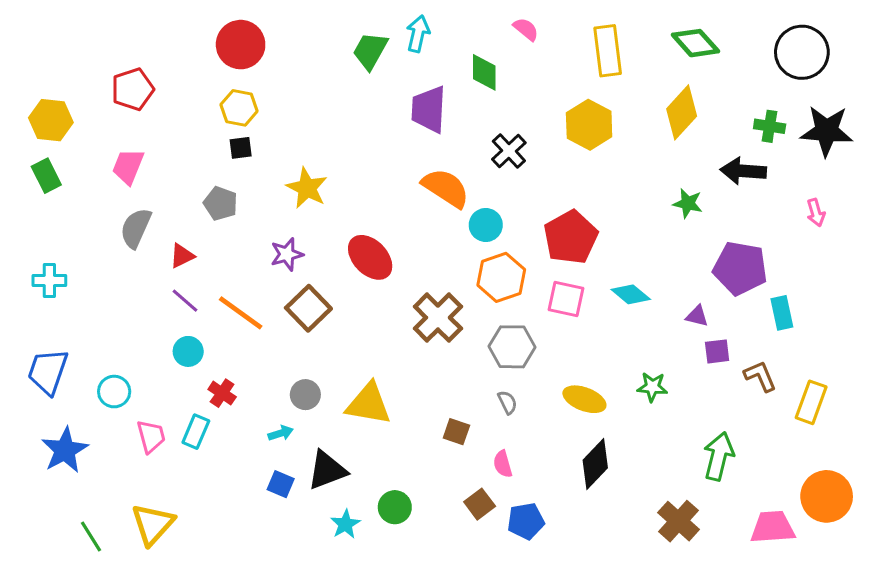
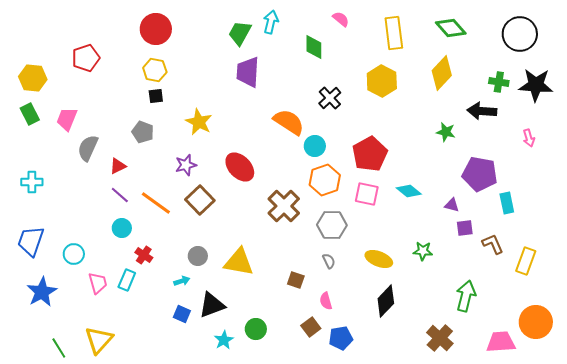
purple trapezoid: (429, 109) -> (248, 72), moved
pink trapezoid: (128, 166) -> (67, 119), moved

